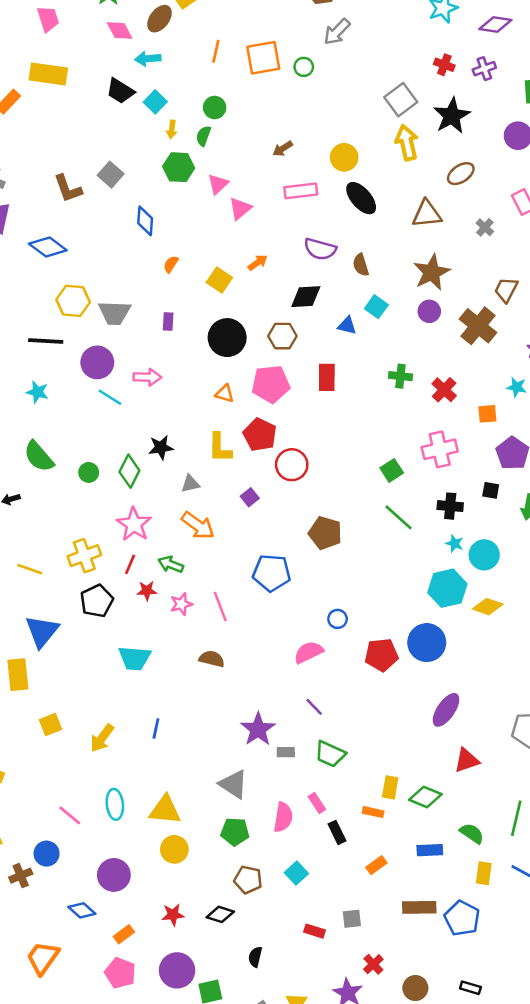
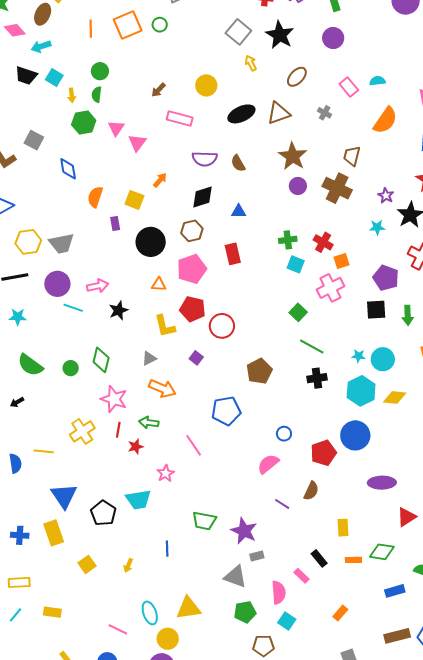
yellow arrow: (407, 143) -> (251, 63), size x0.6
pink rectangle: (301, 191) -> (180, 118), turned 35
black ellipse: (361, 198) -> (241, 114), moved, turned -60
orange semicircle: (171, 264) -> (95, 197), size x1.5
cyan square: (376, 307) -> (296, 264), moved
purple rectangle: (168, 321) -> (115, 223), moved
orange square: (487, 414) -> (341, 261), moved
black star: (161, 447) -> (119, 310), moved
black square: (491, 490) -> (376, 310), size x1.5
black cross: (450, 506) -> (317, 378), moved
brown pentagon: (325, 533) -> (259, 371), turned -30
black pentagon: (97, 601) -> (103, 513), moved
pink star: (181, 604) -> (166, 473), moved
brown semicircle: (212, 659) -> (311, 491), moved, turned 114
purple ellipse: (446, 710) -> (382, 483), turned 68
yellow arrow: (102, 738) -> (128, 565), size x0.6
gray rectangle: (286, 752) -> (257, 556), moved
green trapezoid: (330, 754) -> (204, 521), moved
yellow rectangle: (390, 787) -> (343, 528), moved
orange rectangle: (373, 812) -> (353, 560), moved
black rectangle: (337, 832) -> (319, 558), moved
yellow circle: (174, 849) -> (168, 639), moved
orange rectangle: (376, 865) -> (340, 613), moved
cyan square: (296, 873) -> (287, 621), moved

